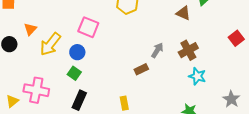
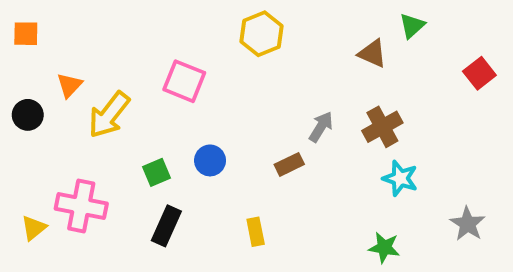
red square: (236, 38) -> (479, 73), moved
blue circle: (77, 52) -> (210, 160), moved
green square: (74, 73) -> (157, 172), turned 32

